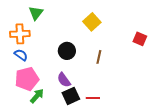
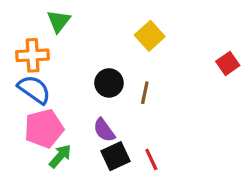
red square: (140, 39) -> (228, 63), turned 32
blue semicircle: (21, 55) -> (34, 89), size x1.5
brown line: (99, 57) -> (145, 93), moved
red line: (93, 98) -> (151, 159), turned 64

